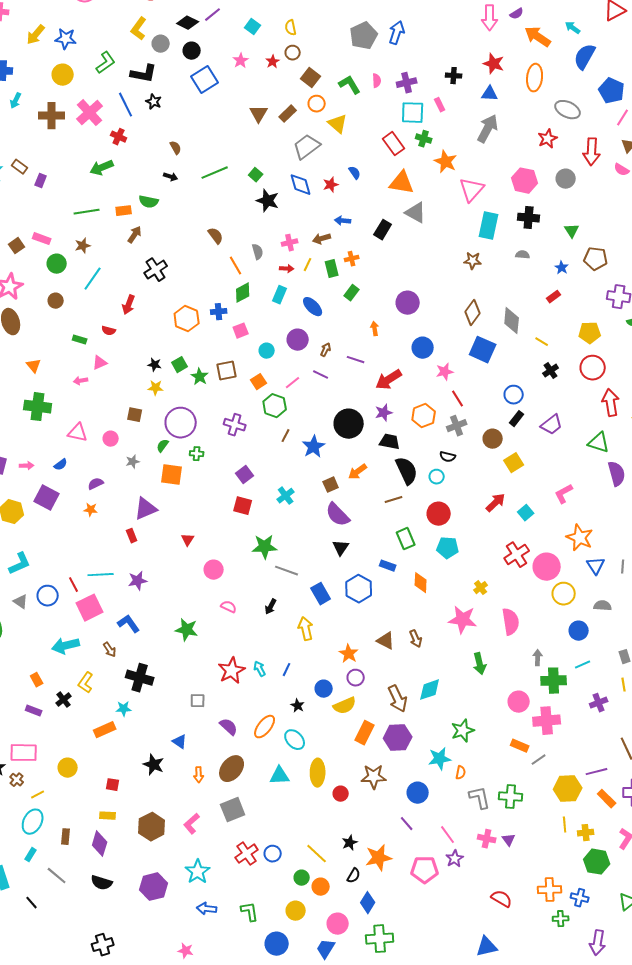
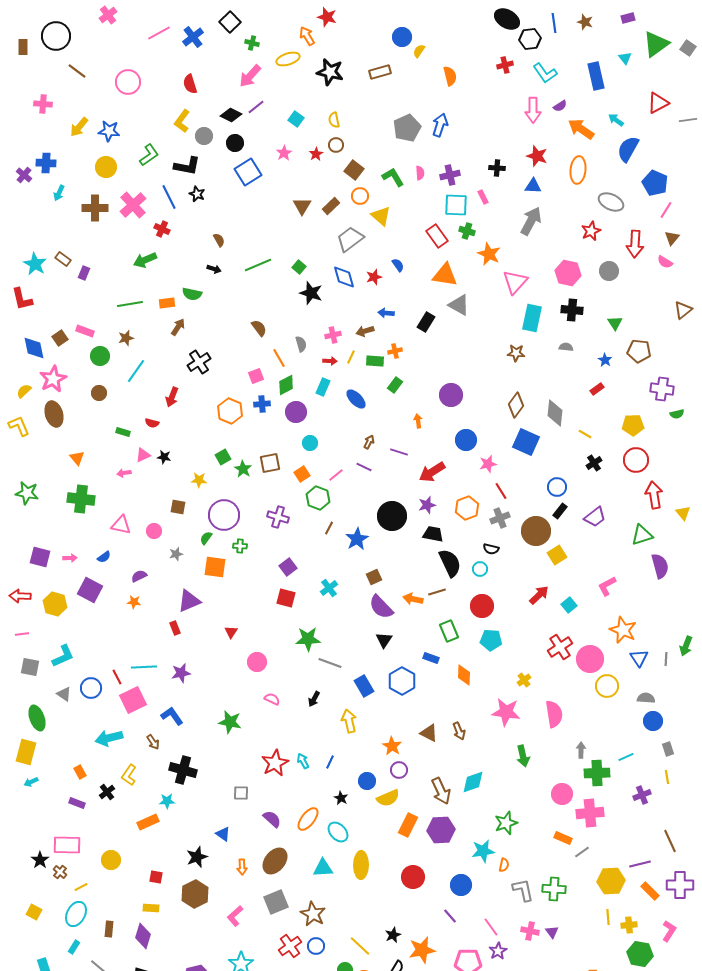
green rectangle: (332, 269) -> (375, 361), turned -72
pink square: (241, 331) -> (256, 376), moved
purple circle: (298, 340) -> (296, 412), moved
black star: (155, 365) -> (164, 457), moved
brown circle: (493, 439) -> (536, 531), size x1.5
green triangle: (599, 443) -> (642, 535), turned -35
orange arrow: (358, 472) -> (413, 599), moved, turned 48
blue circle: (579, 631) -> (653, 721), moved
black star: (154, 765) -> (197, 857), turned 30
brown star: (374, 777) -> (313, 914), moved, turned 30
red circle: (341, 794) -> (413, 877), moved, size x1.5
brown hexagon: (152, 827) -> (195, 894), moved

